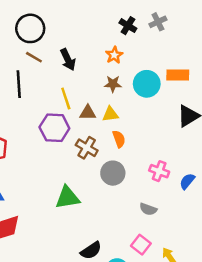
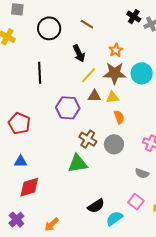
black cross: (128, 26) -> (134, 17), moved
brown line: (34, 57) -> (87, 24), moved
brown star: (113, 84) -> (115, 73), size x1.6
yellow line: (66, 98) -> (89, 75), moved, turned 60
brown cross: (87, 148) -> (88, 139), moved

